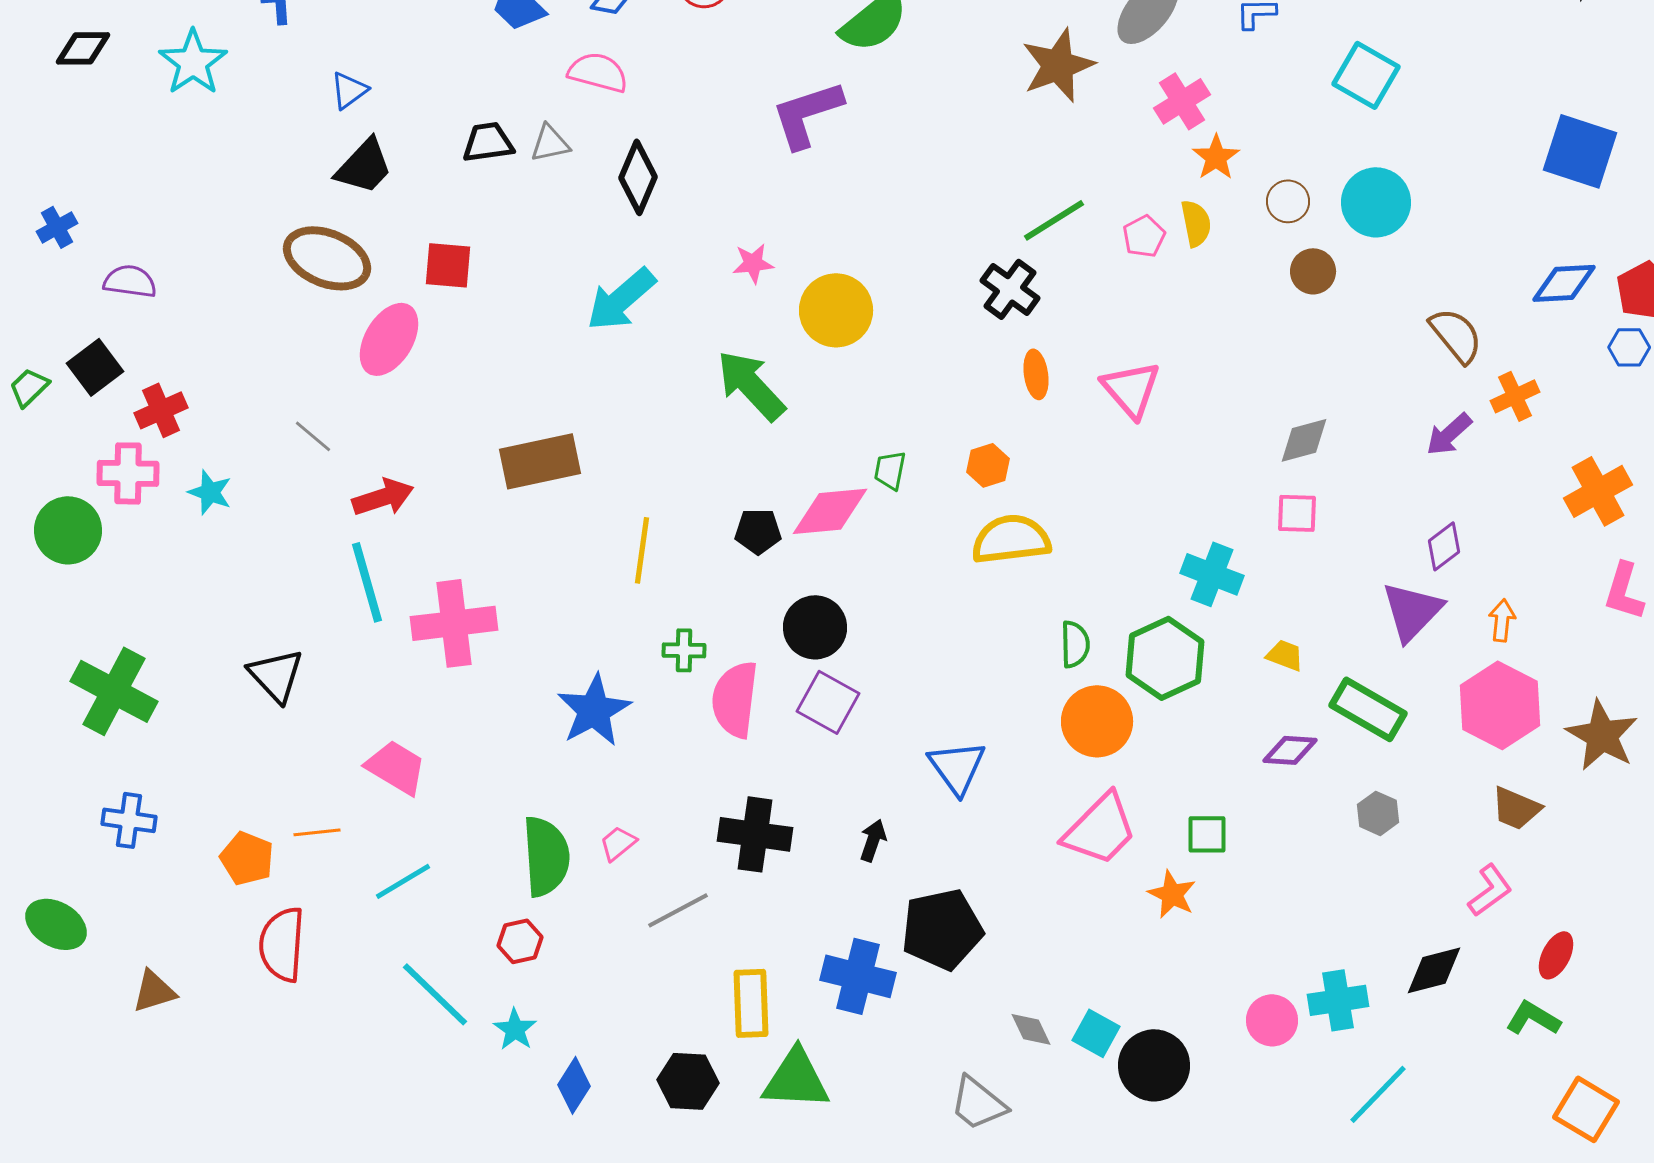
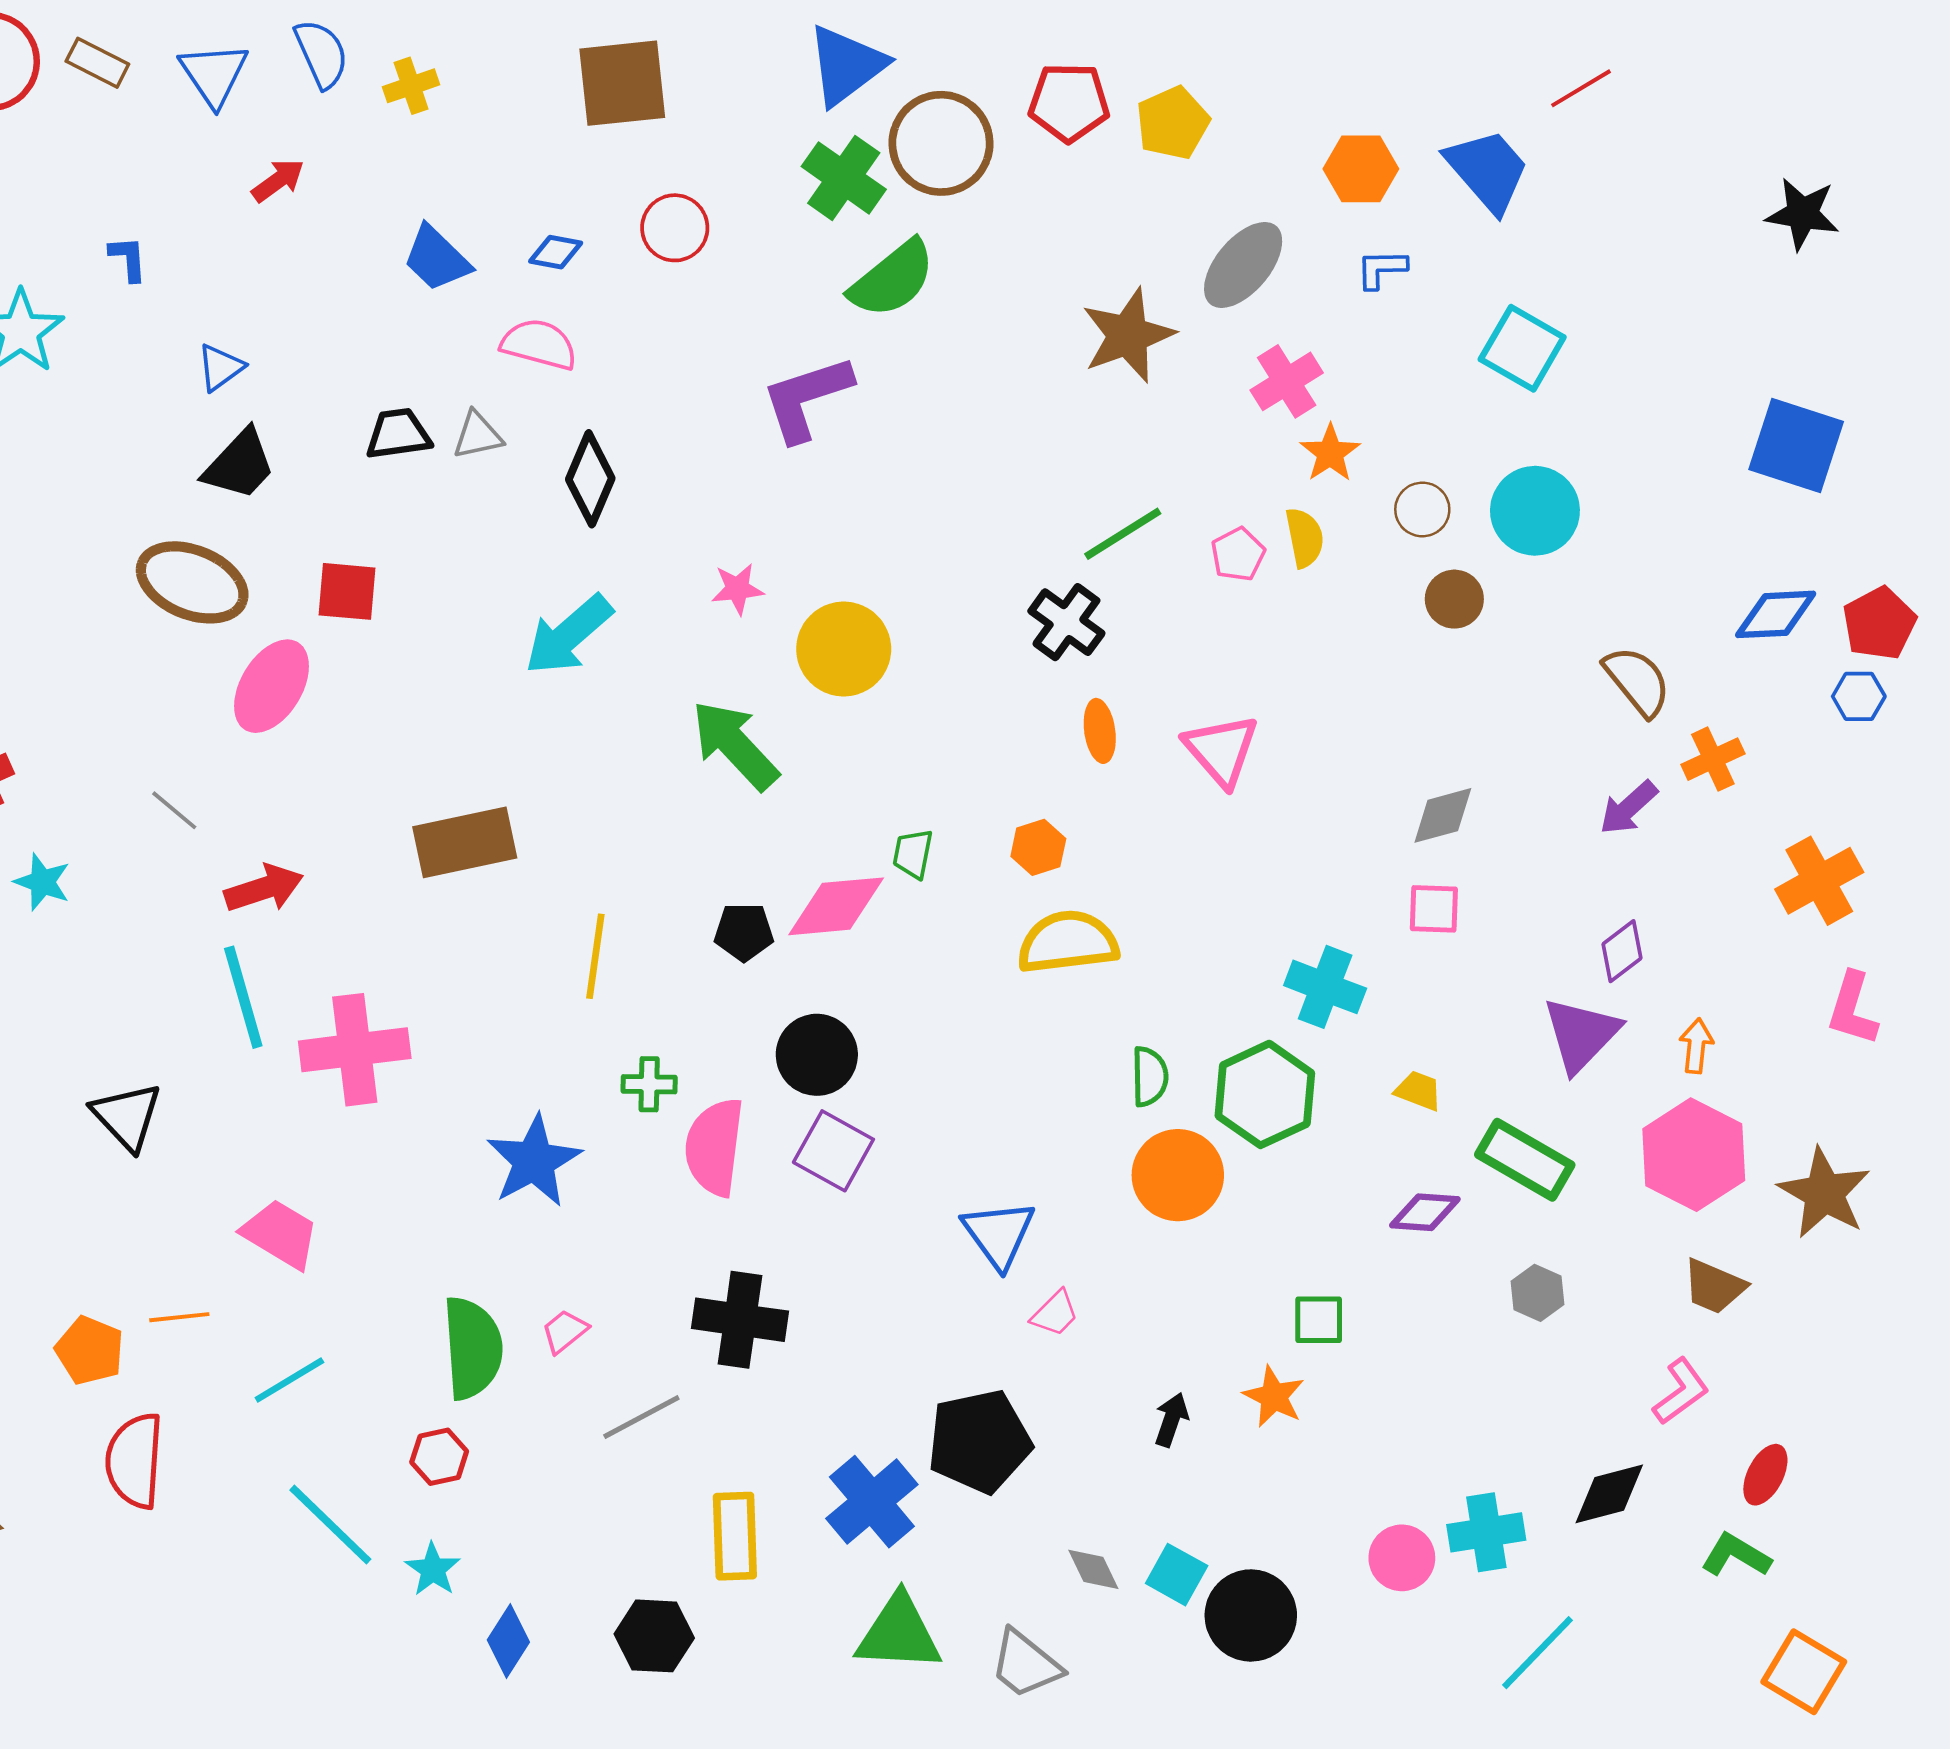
pink trapezoid: (1100, 829) -> (1055, 1313), moved, size x0.5
black arrow: (873, 840) -> (1171, 1420), moved
blue cross: (858, 976) -> (872, 1502), turned 36
green triangle: (796, 1079) -> (899, 1633), moved

